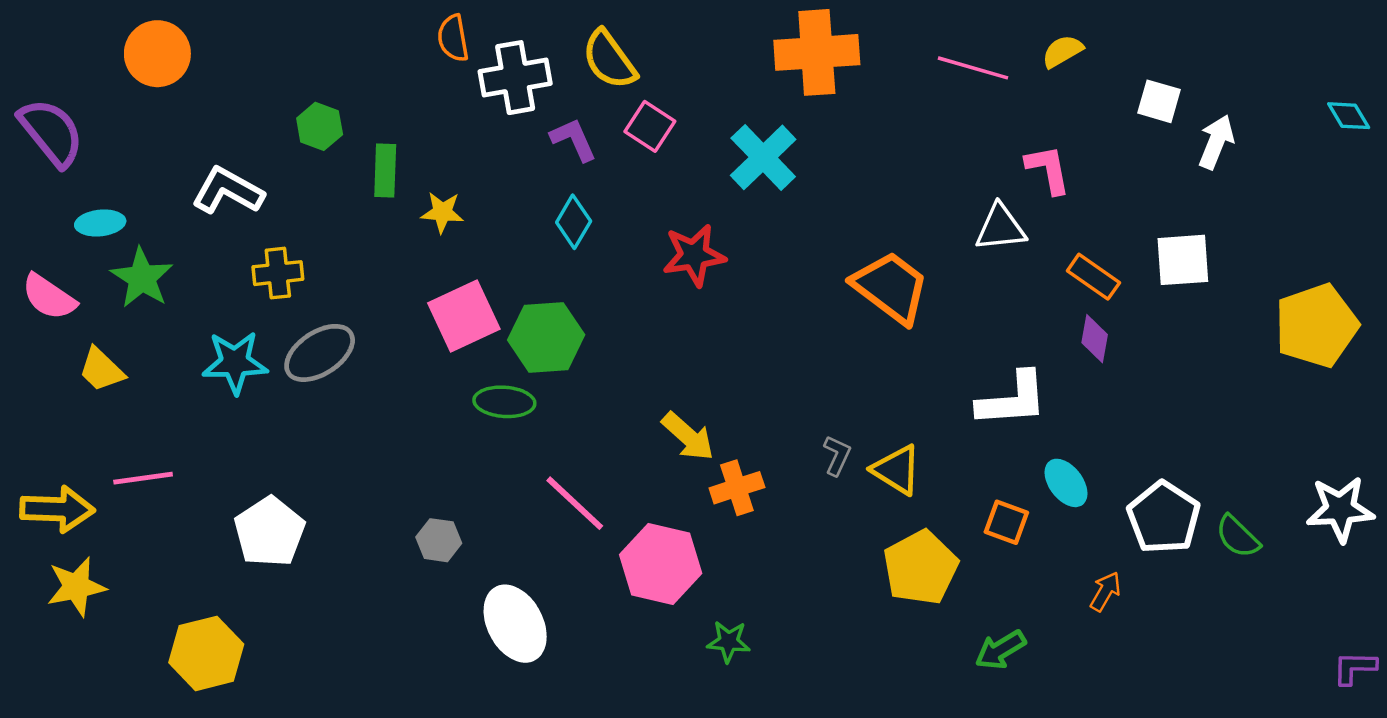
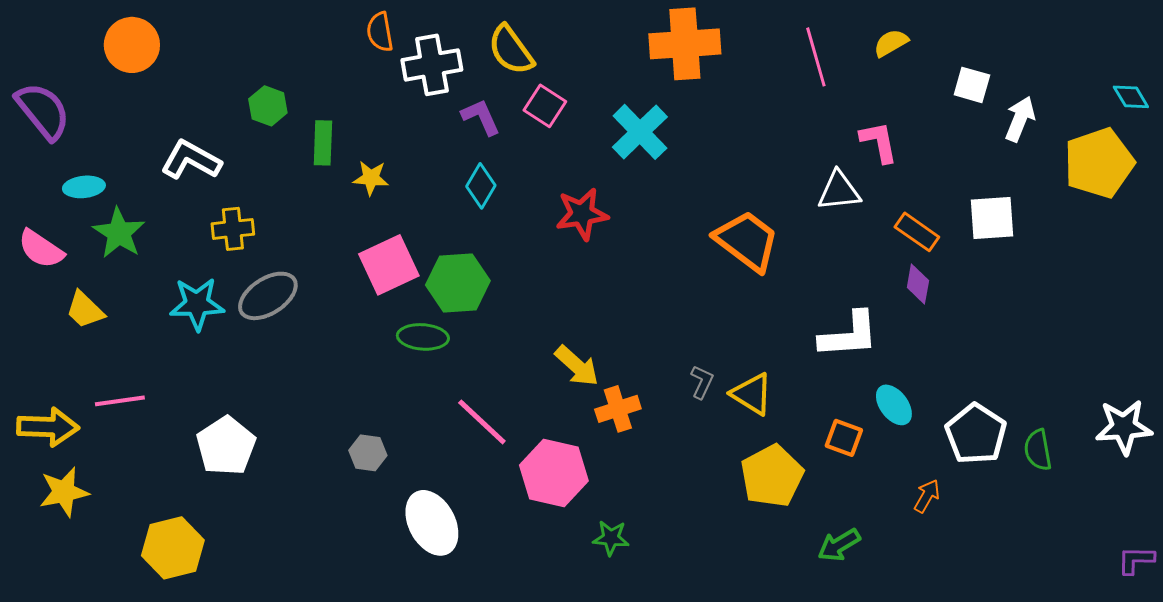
pink line: (973, 68) -> (816, 57), turned 58
yellow pentagon: (1316, 326) -> (1099, 163), moved
green semicircle: (1238, 537) -> (1038, 450), turned 36

